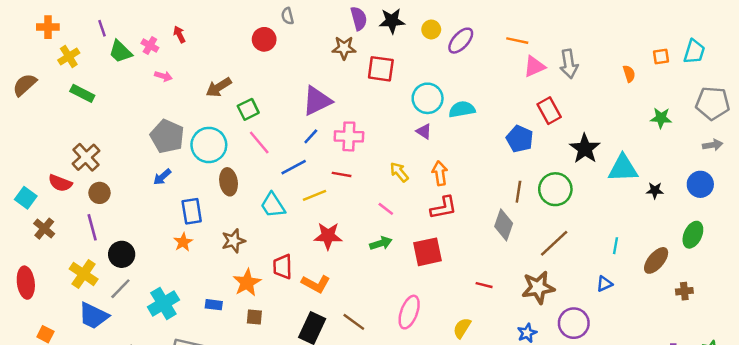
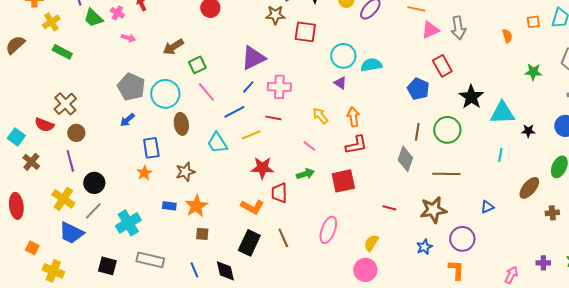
brown line: (554, 243) -> (446, 174), turned 44
cyan line: (616, 246) -> (500, 155), moved
red trapezoid: (283, 267) -> (279, 193), moved
blue rectangle: (214, 305) -> (169, 206), moved
brown line: (354, 322) -> (283, 238), turned 30

